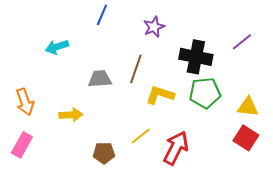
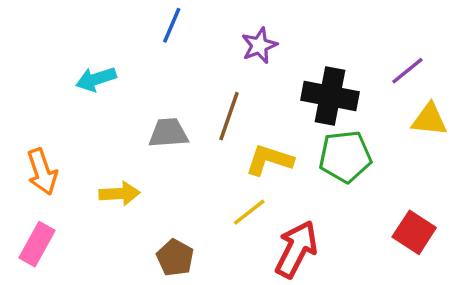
yellow triangle: (248, 107) -> (429, 120), moved
yellow line: (141, 136) -> (249, 212), moved
brown pentagon: (104, 153) -> (175, 258), turned 30

